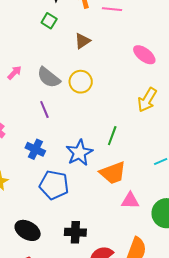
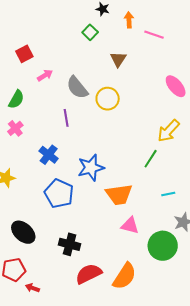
brown triangle: (83, 41) -> (118, 59), turned -36
green line: (112, 136) -> (151, 159), moved

